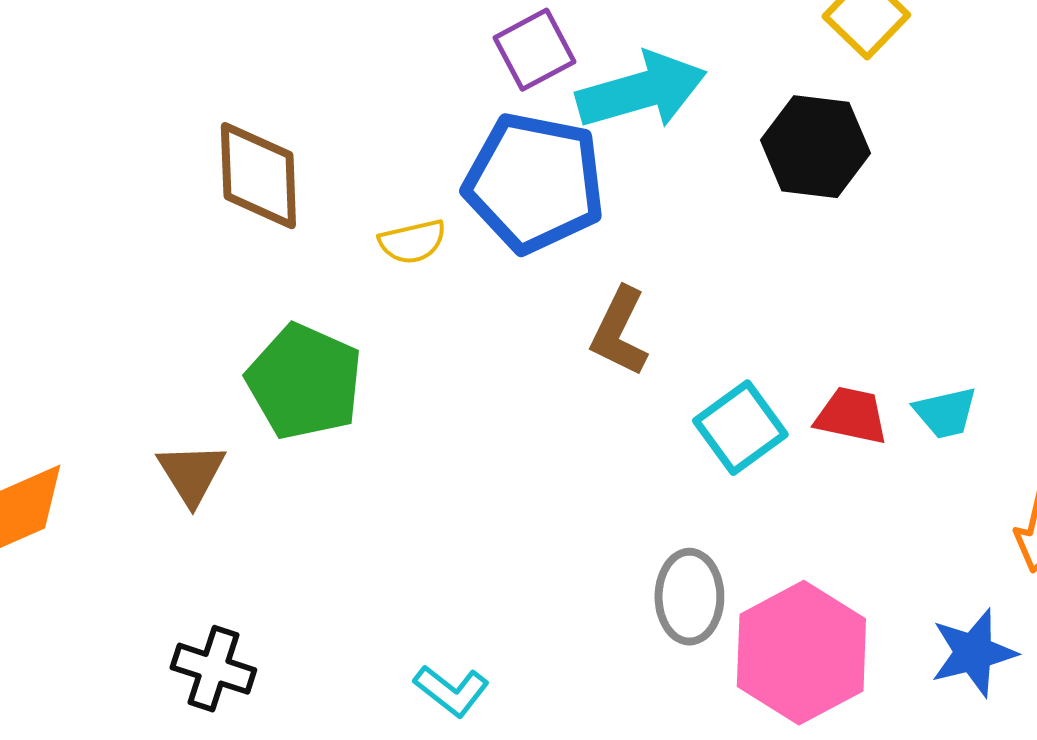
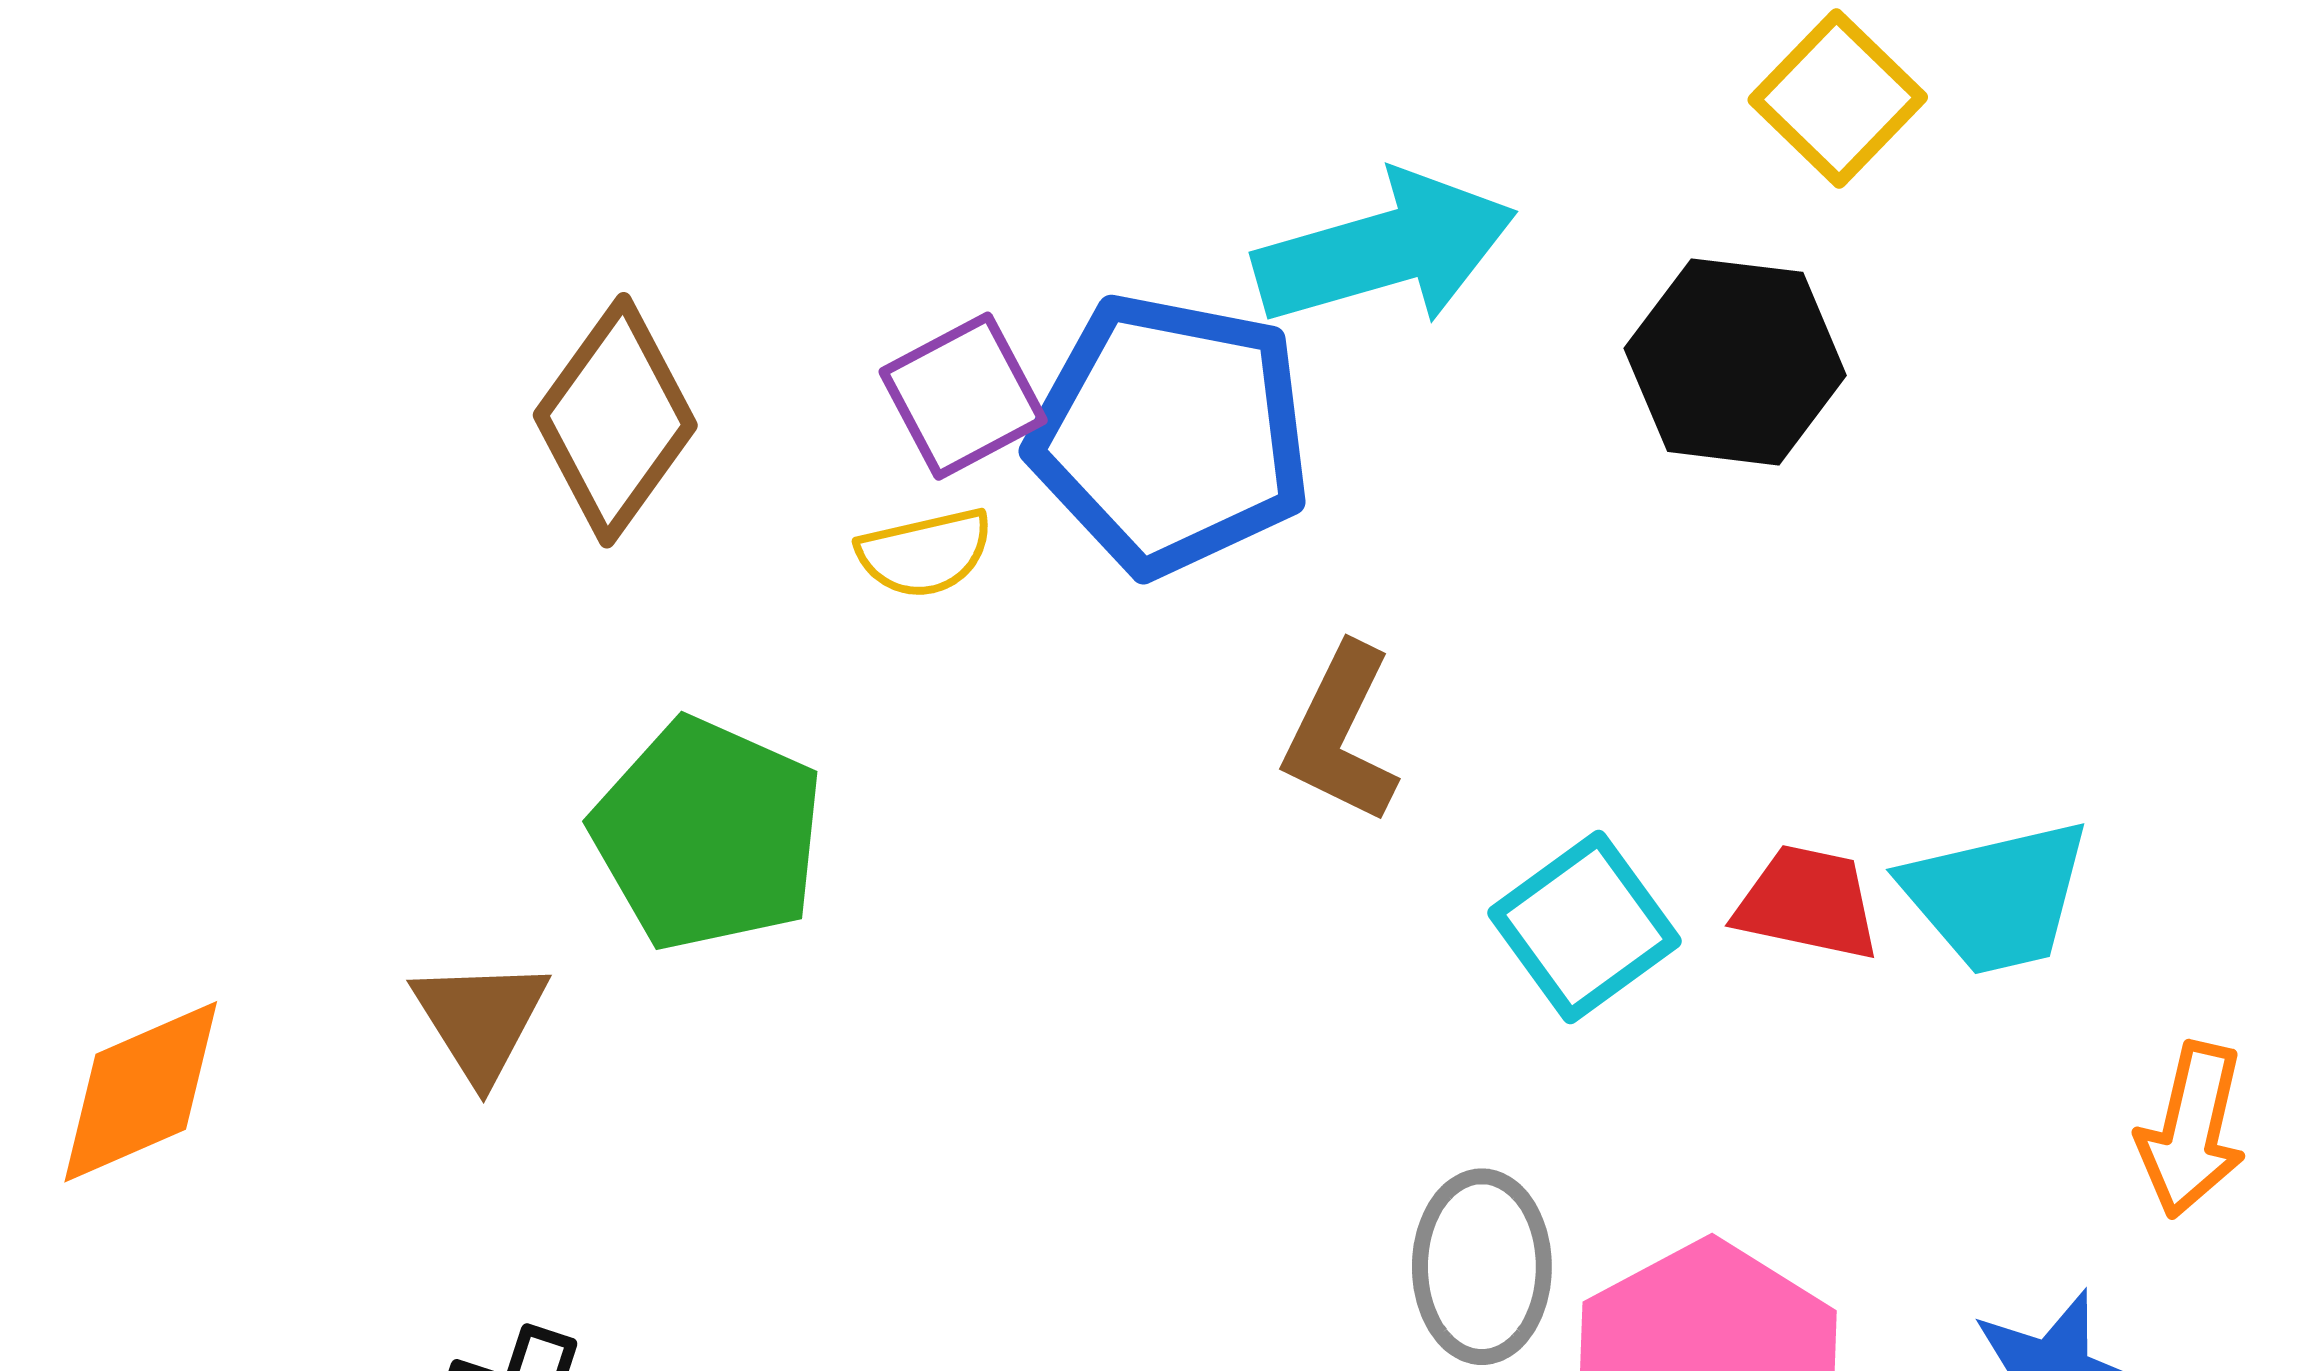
purple square: (534, 50) -> (963, 396), moved
brown diamond: (258, 176) -> (615, 420), turned 38
cyan trapezoid: (945, 413) -> (1997, 897), size x1.5

